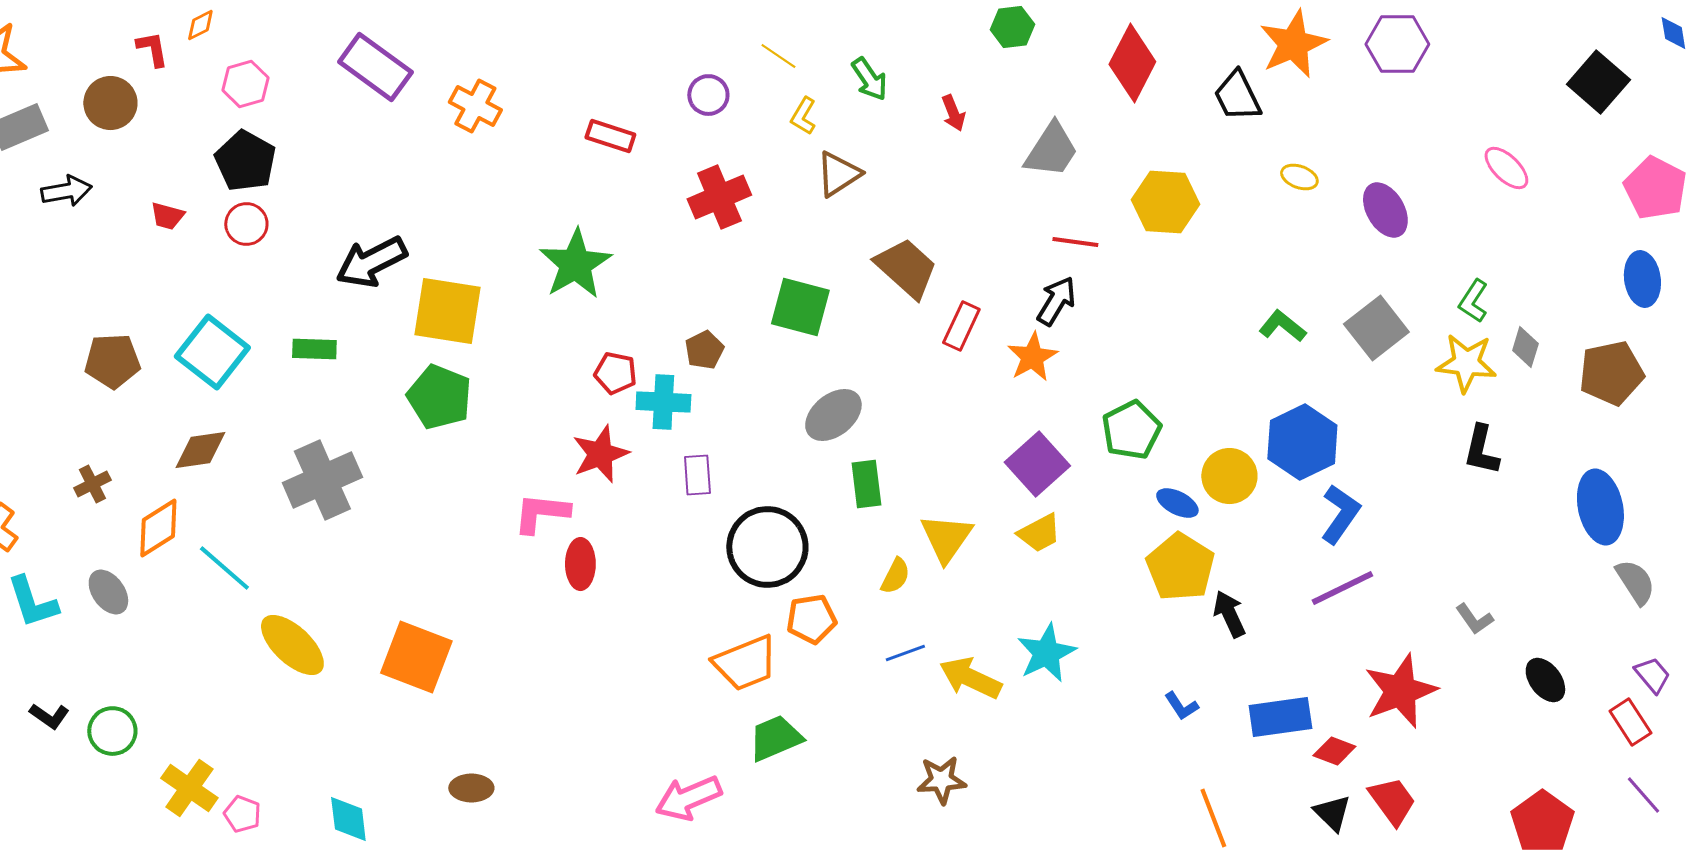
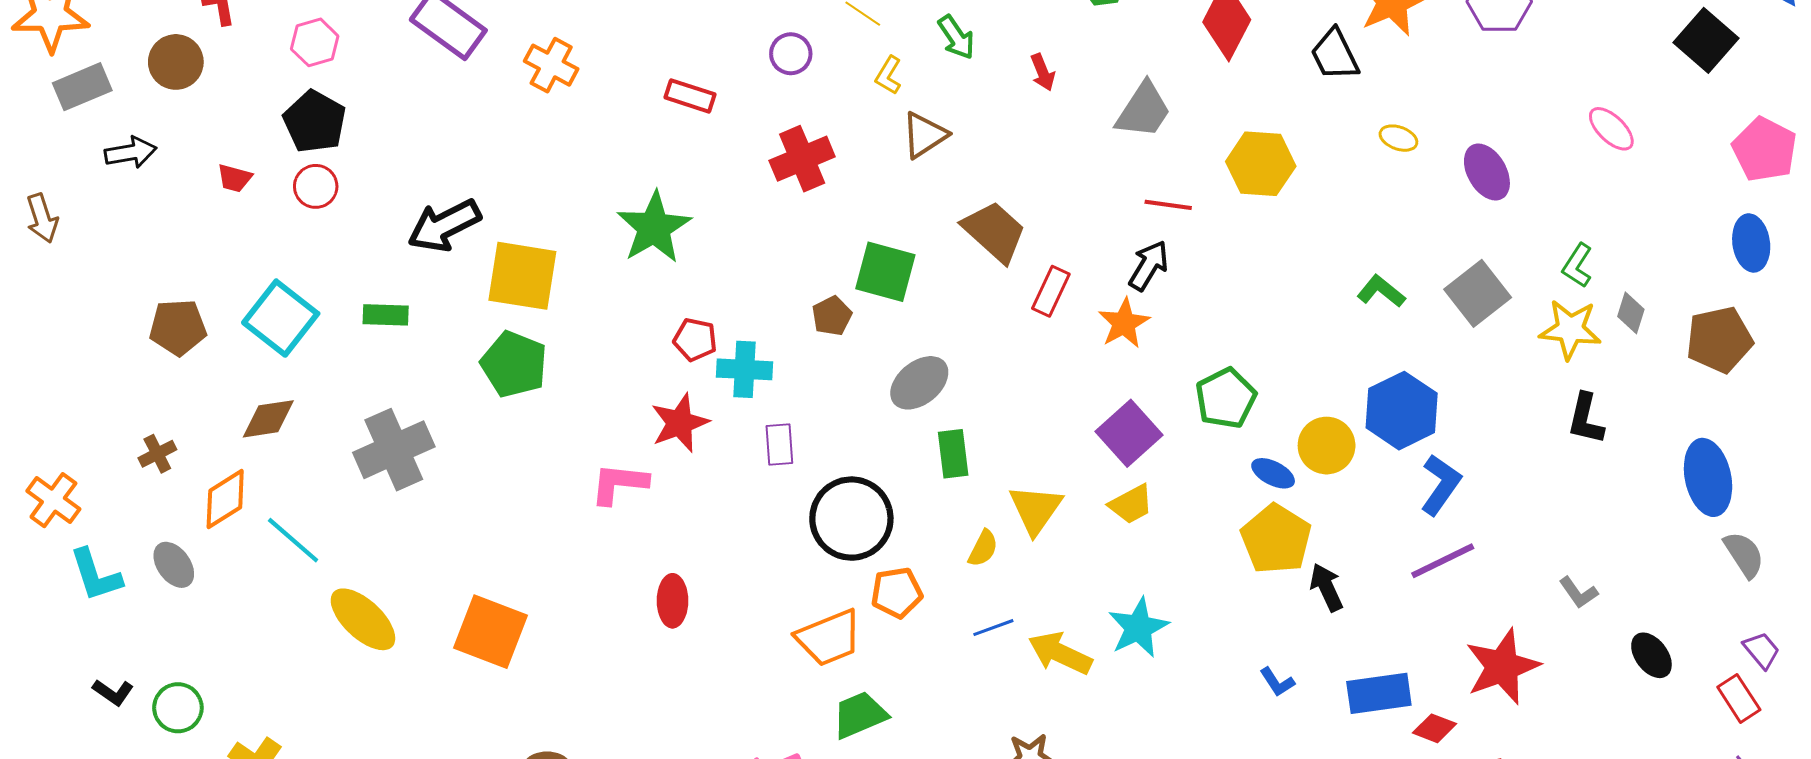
brown pentagon: (704, 350) -> (832, 316), moved
red ellipse: (580, 564) -> (673, 601), moved

